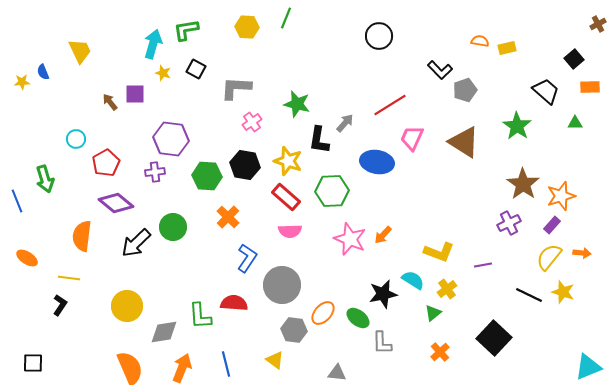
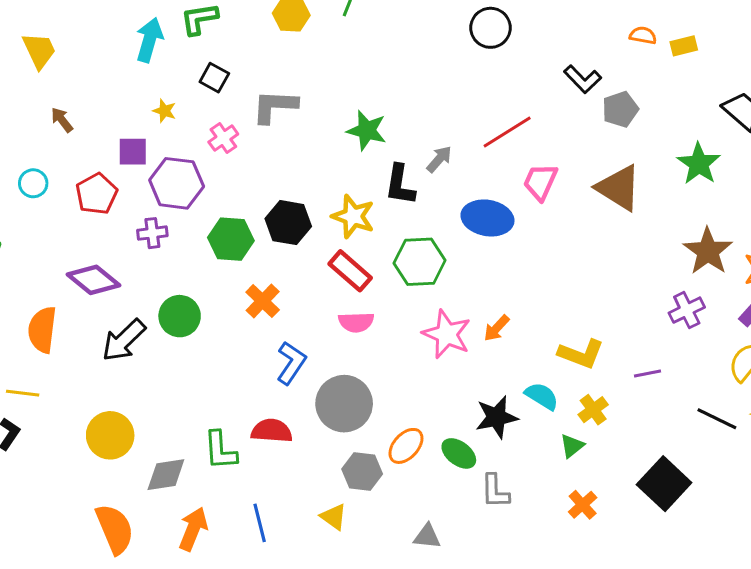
yellow star: (163, 73) -> (164, 111), moved
purple square: (135, 94) -> (133, 152), moved
brown arrow: (110, 102) -> (62, 120), moved
pink cross: (252, 122) -> (223, 138), moved
red pentagon: (106, 163) -> (97, 194), moved

